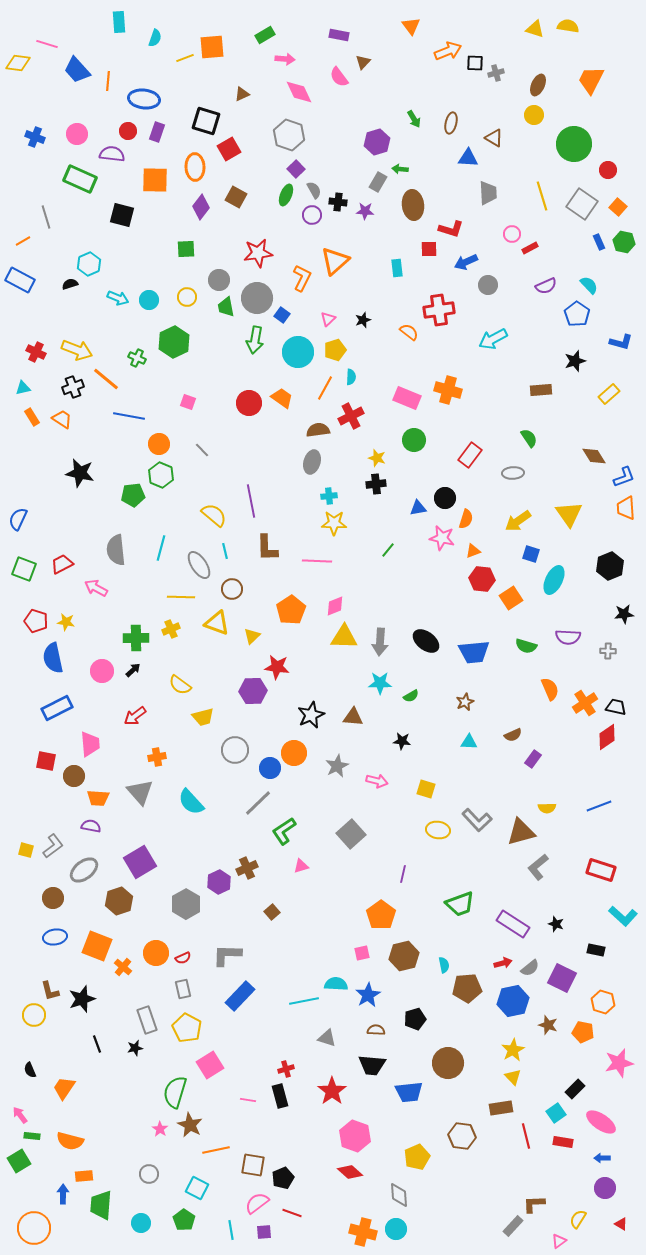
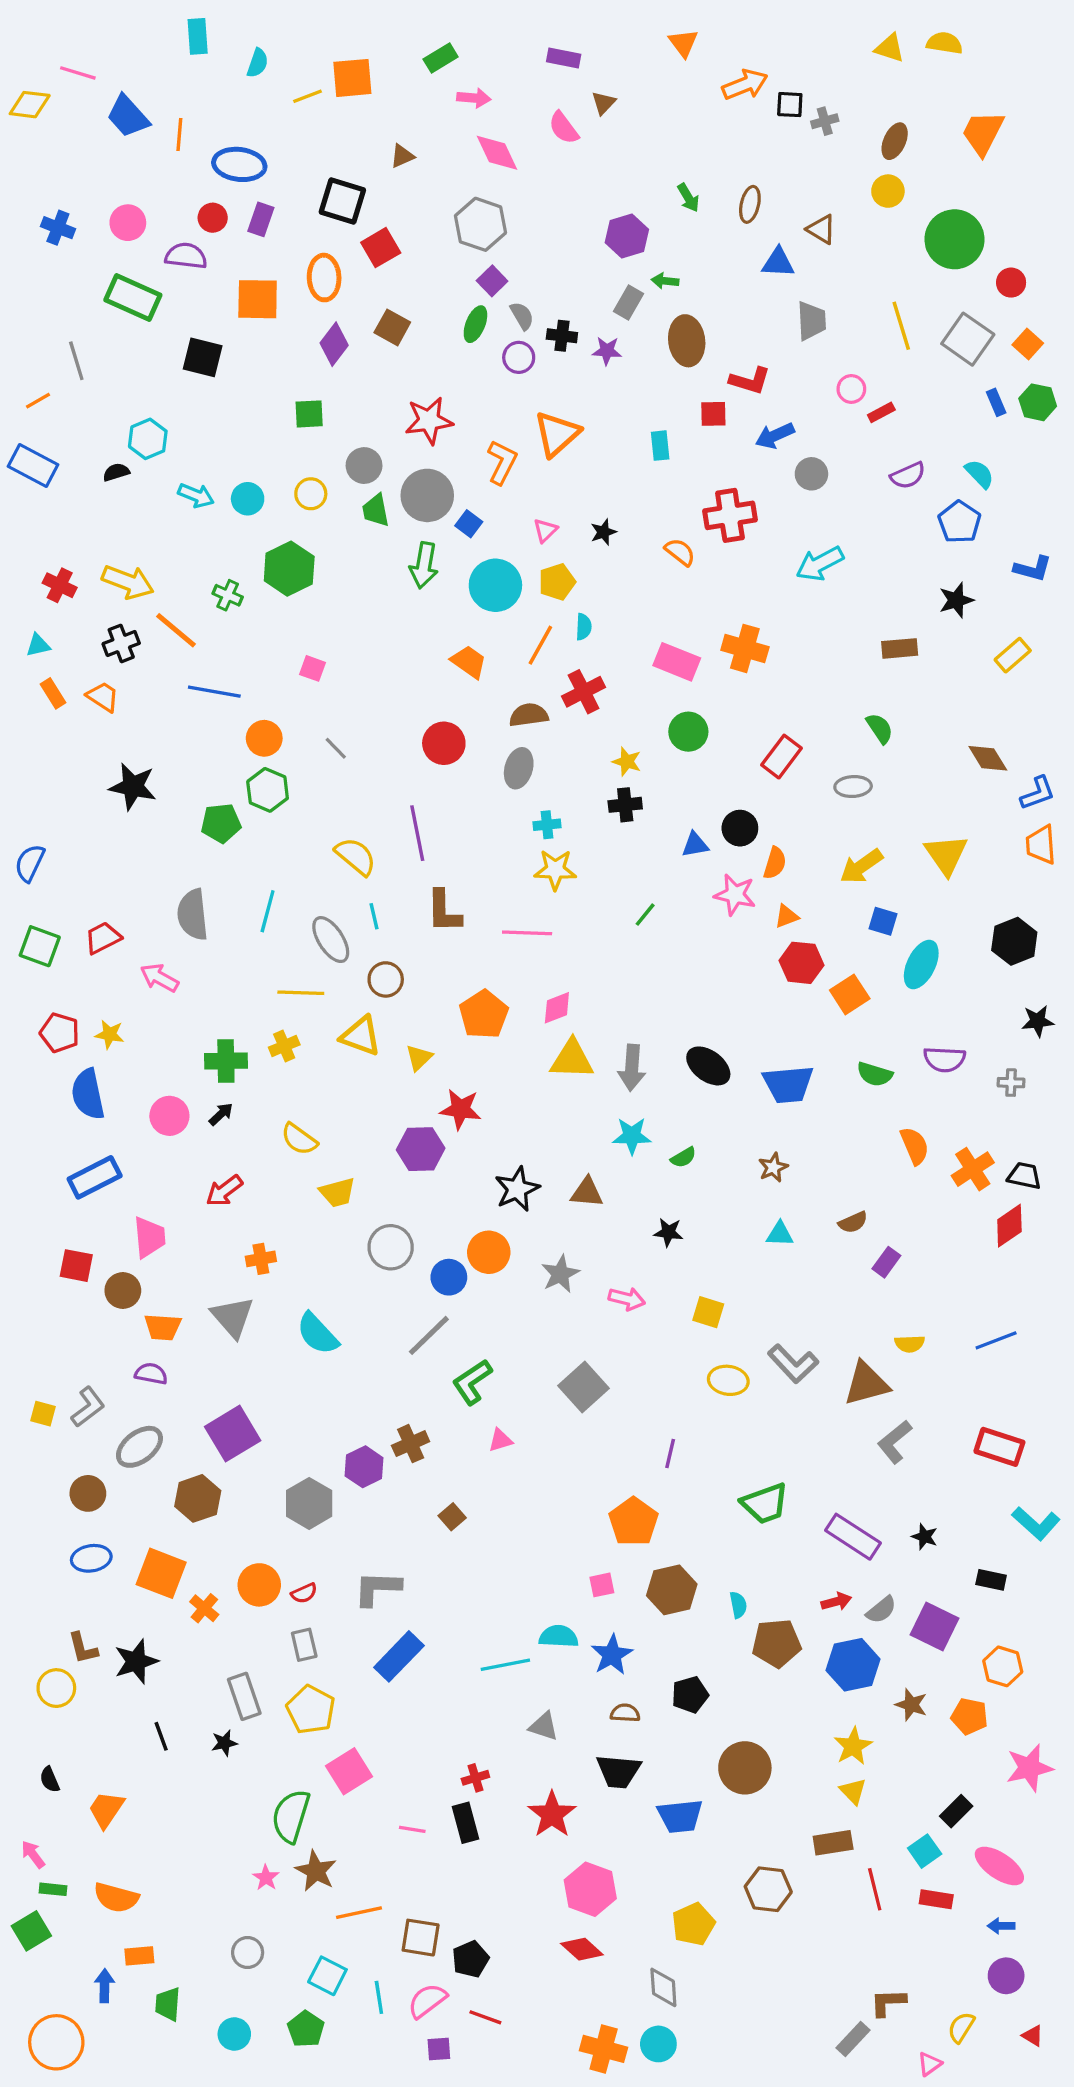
red circle: (249, 403) -> (444, 743), moved
green trapezoid: (101, 1205) -> (168, 2004), size x0.7
cyan line: (231, 1230) -> (379, 1997), moved

